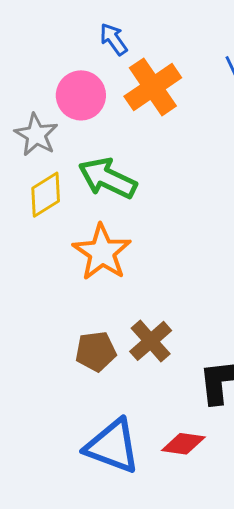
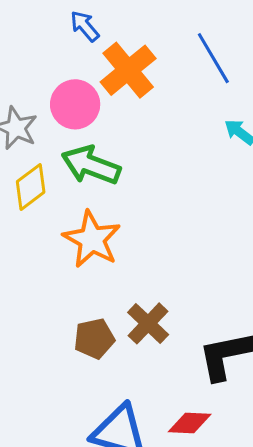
pink circle: (81, 95) -> (75, 104), moved

